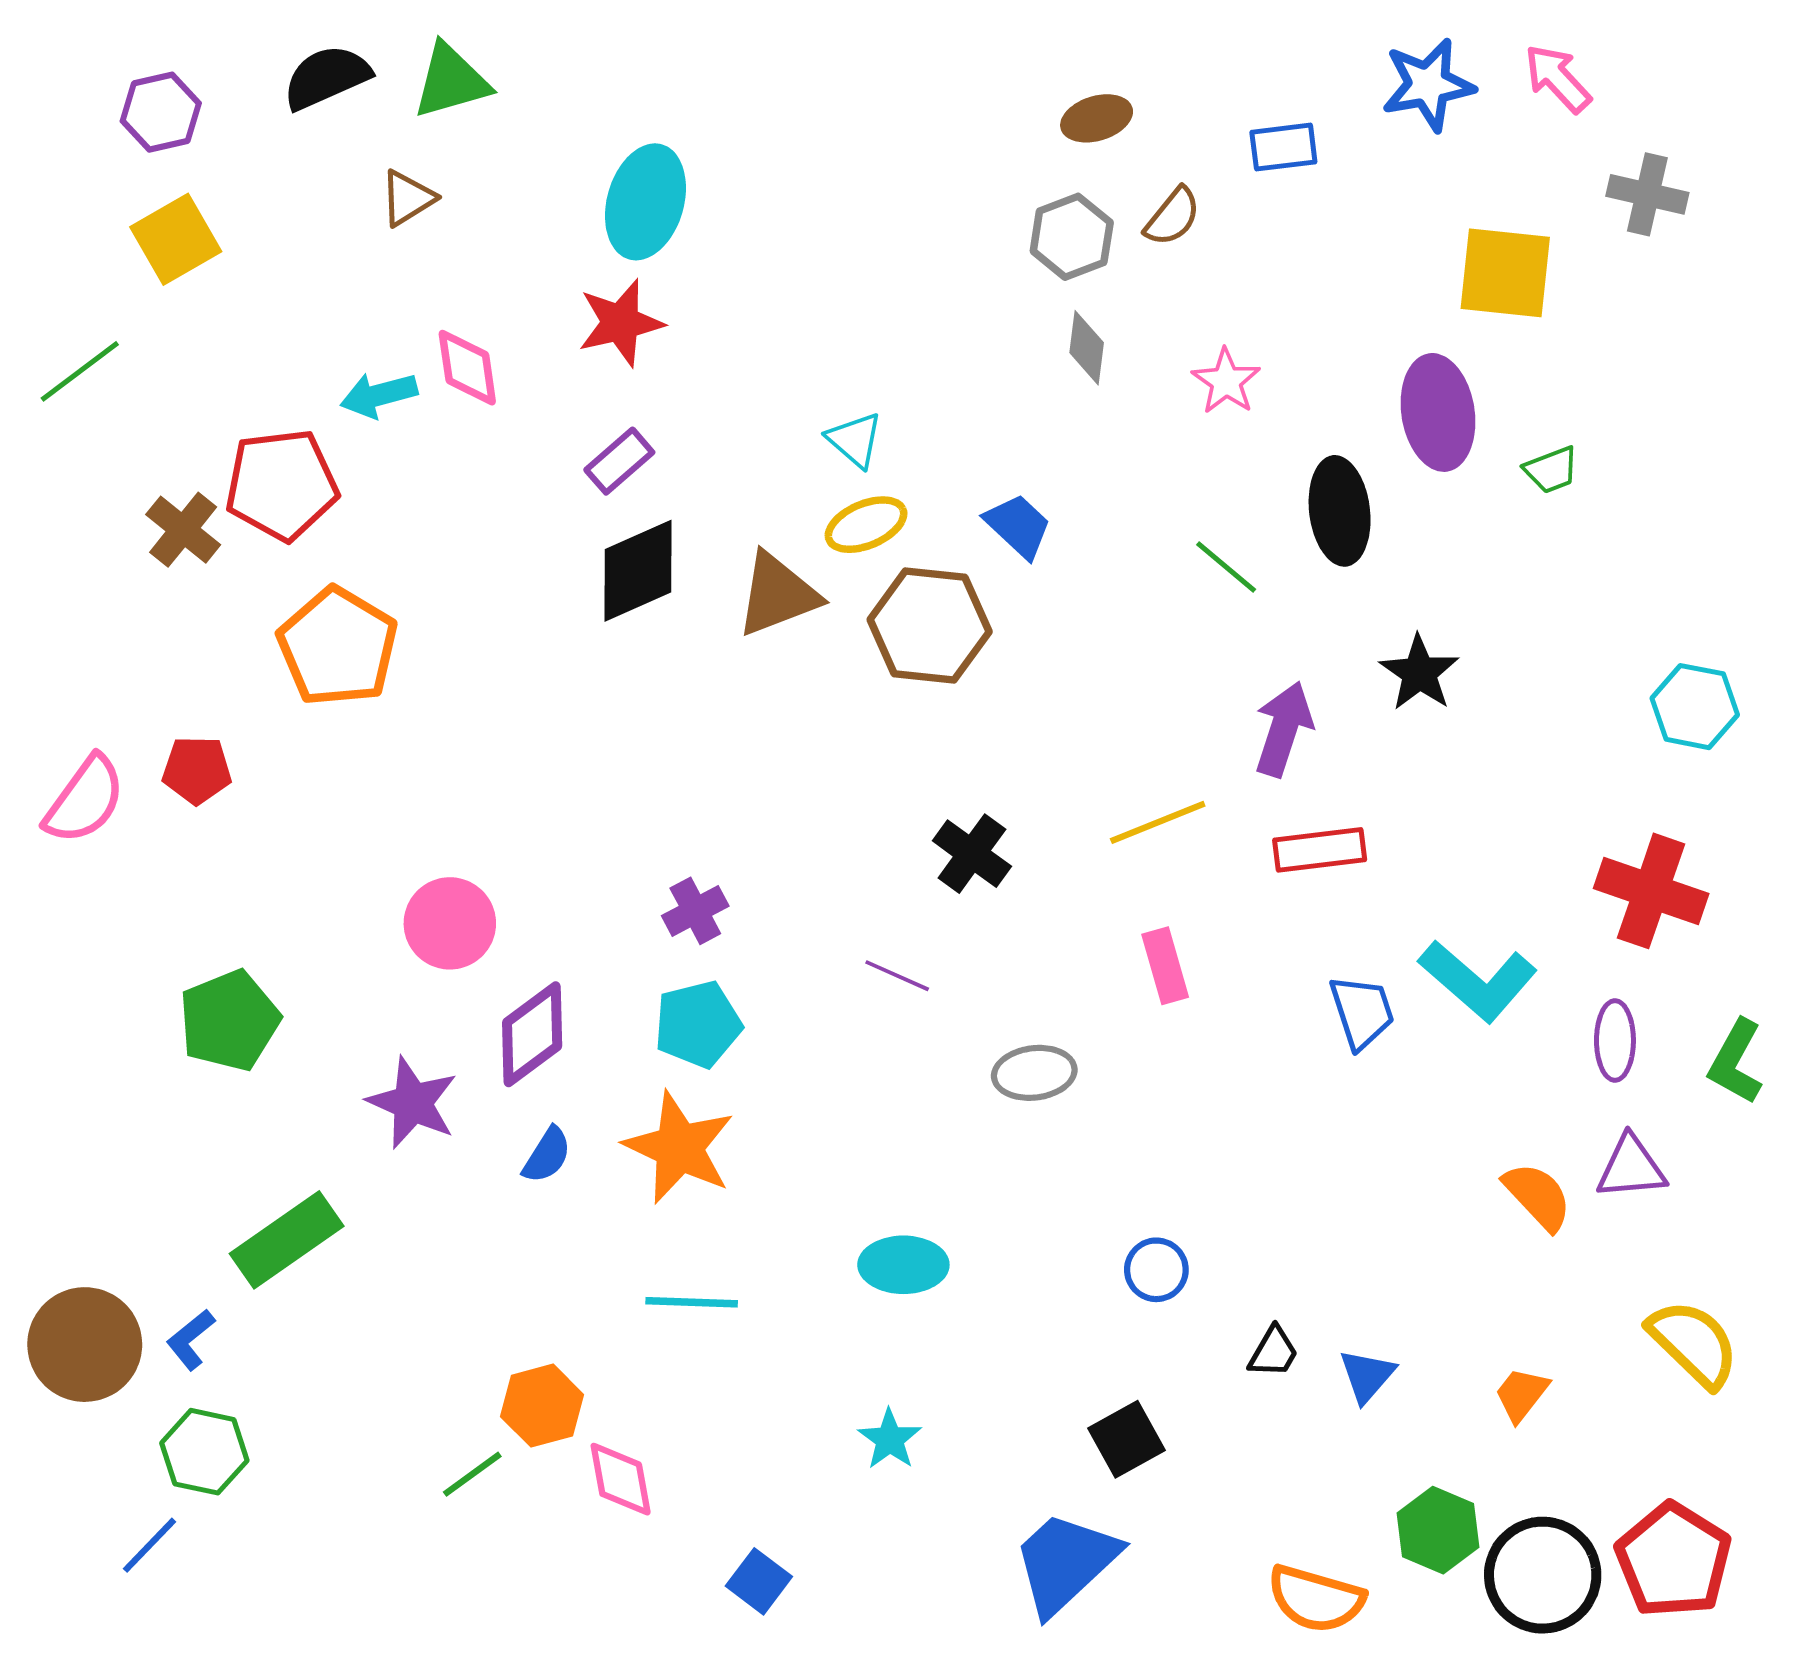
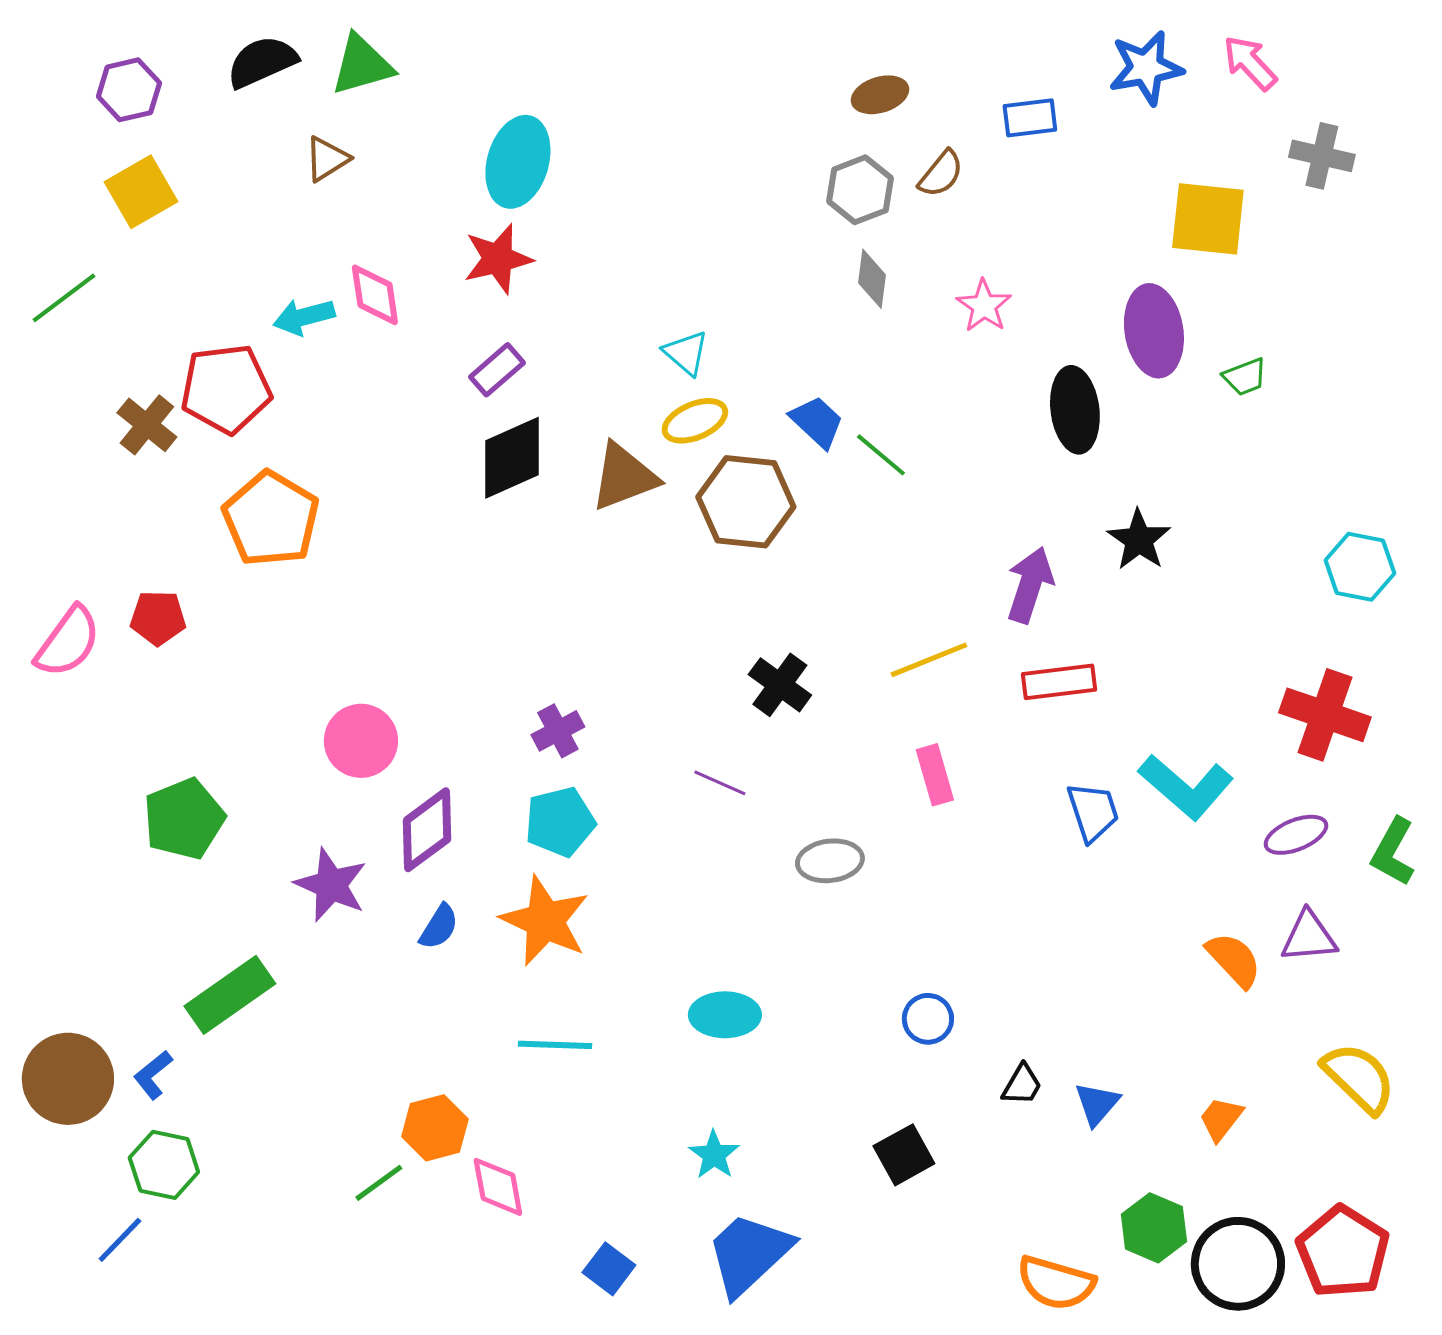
green line: (1226, 567) -> (881, 455), moved
purple ellipse: (1615, 1040) -> (1296, 835), turned 68
blue trapezoid: (1065, 1563) -> (749, 1254), moved

